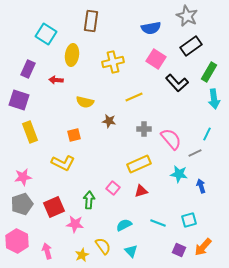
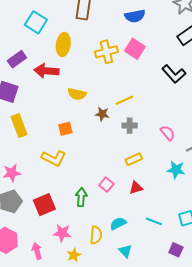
blue semicircle: (151, 28) -> (135, 16), moved
pink square: (156, 59) -> (135, 49), moved
purple rectangle: (28, 69) -> (17, 59), turned 30
red arrow: (56, 80) -> (46, 71), size x1.6
yellow line: (134, 97) -> (124, 100), moved
gray cross: (144, 129) -> (130, 126), moved
pink semicircle: (171, 139) -> (168, 133), size x0.7
yellow rectangle: (139, 164) -> (134, 159), size x0.7
pink star: (75, 224) -> (62, 233), moved
yellow semicircle: (103, 246) -> (96, 235), moved, turned 42

